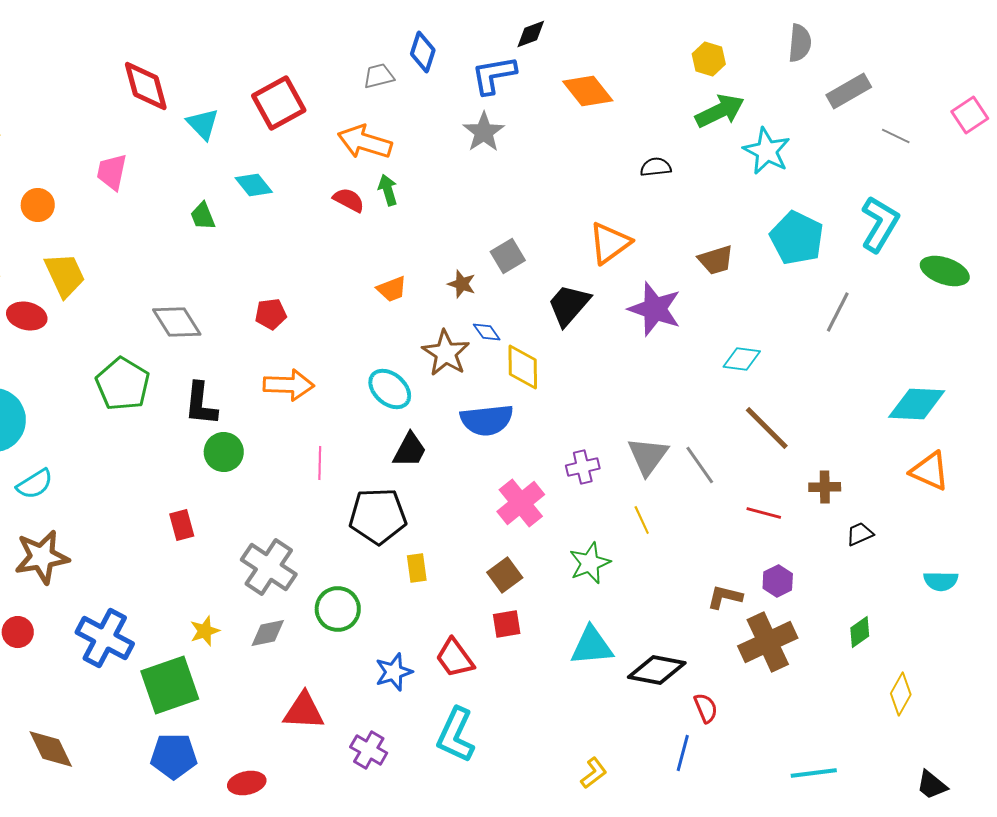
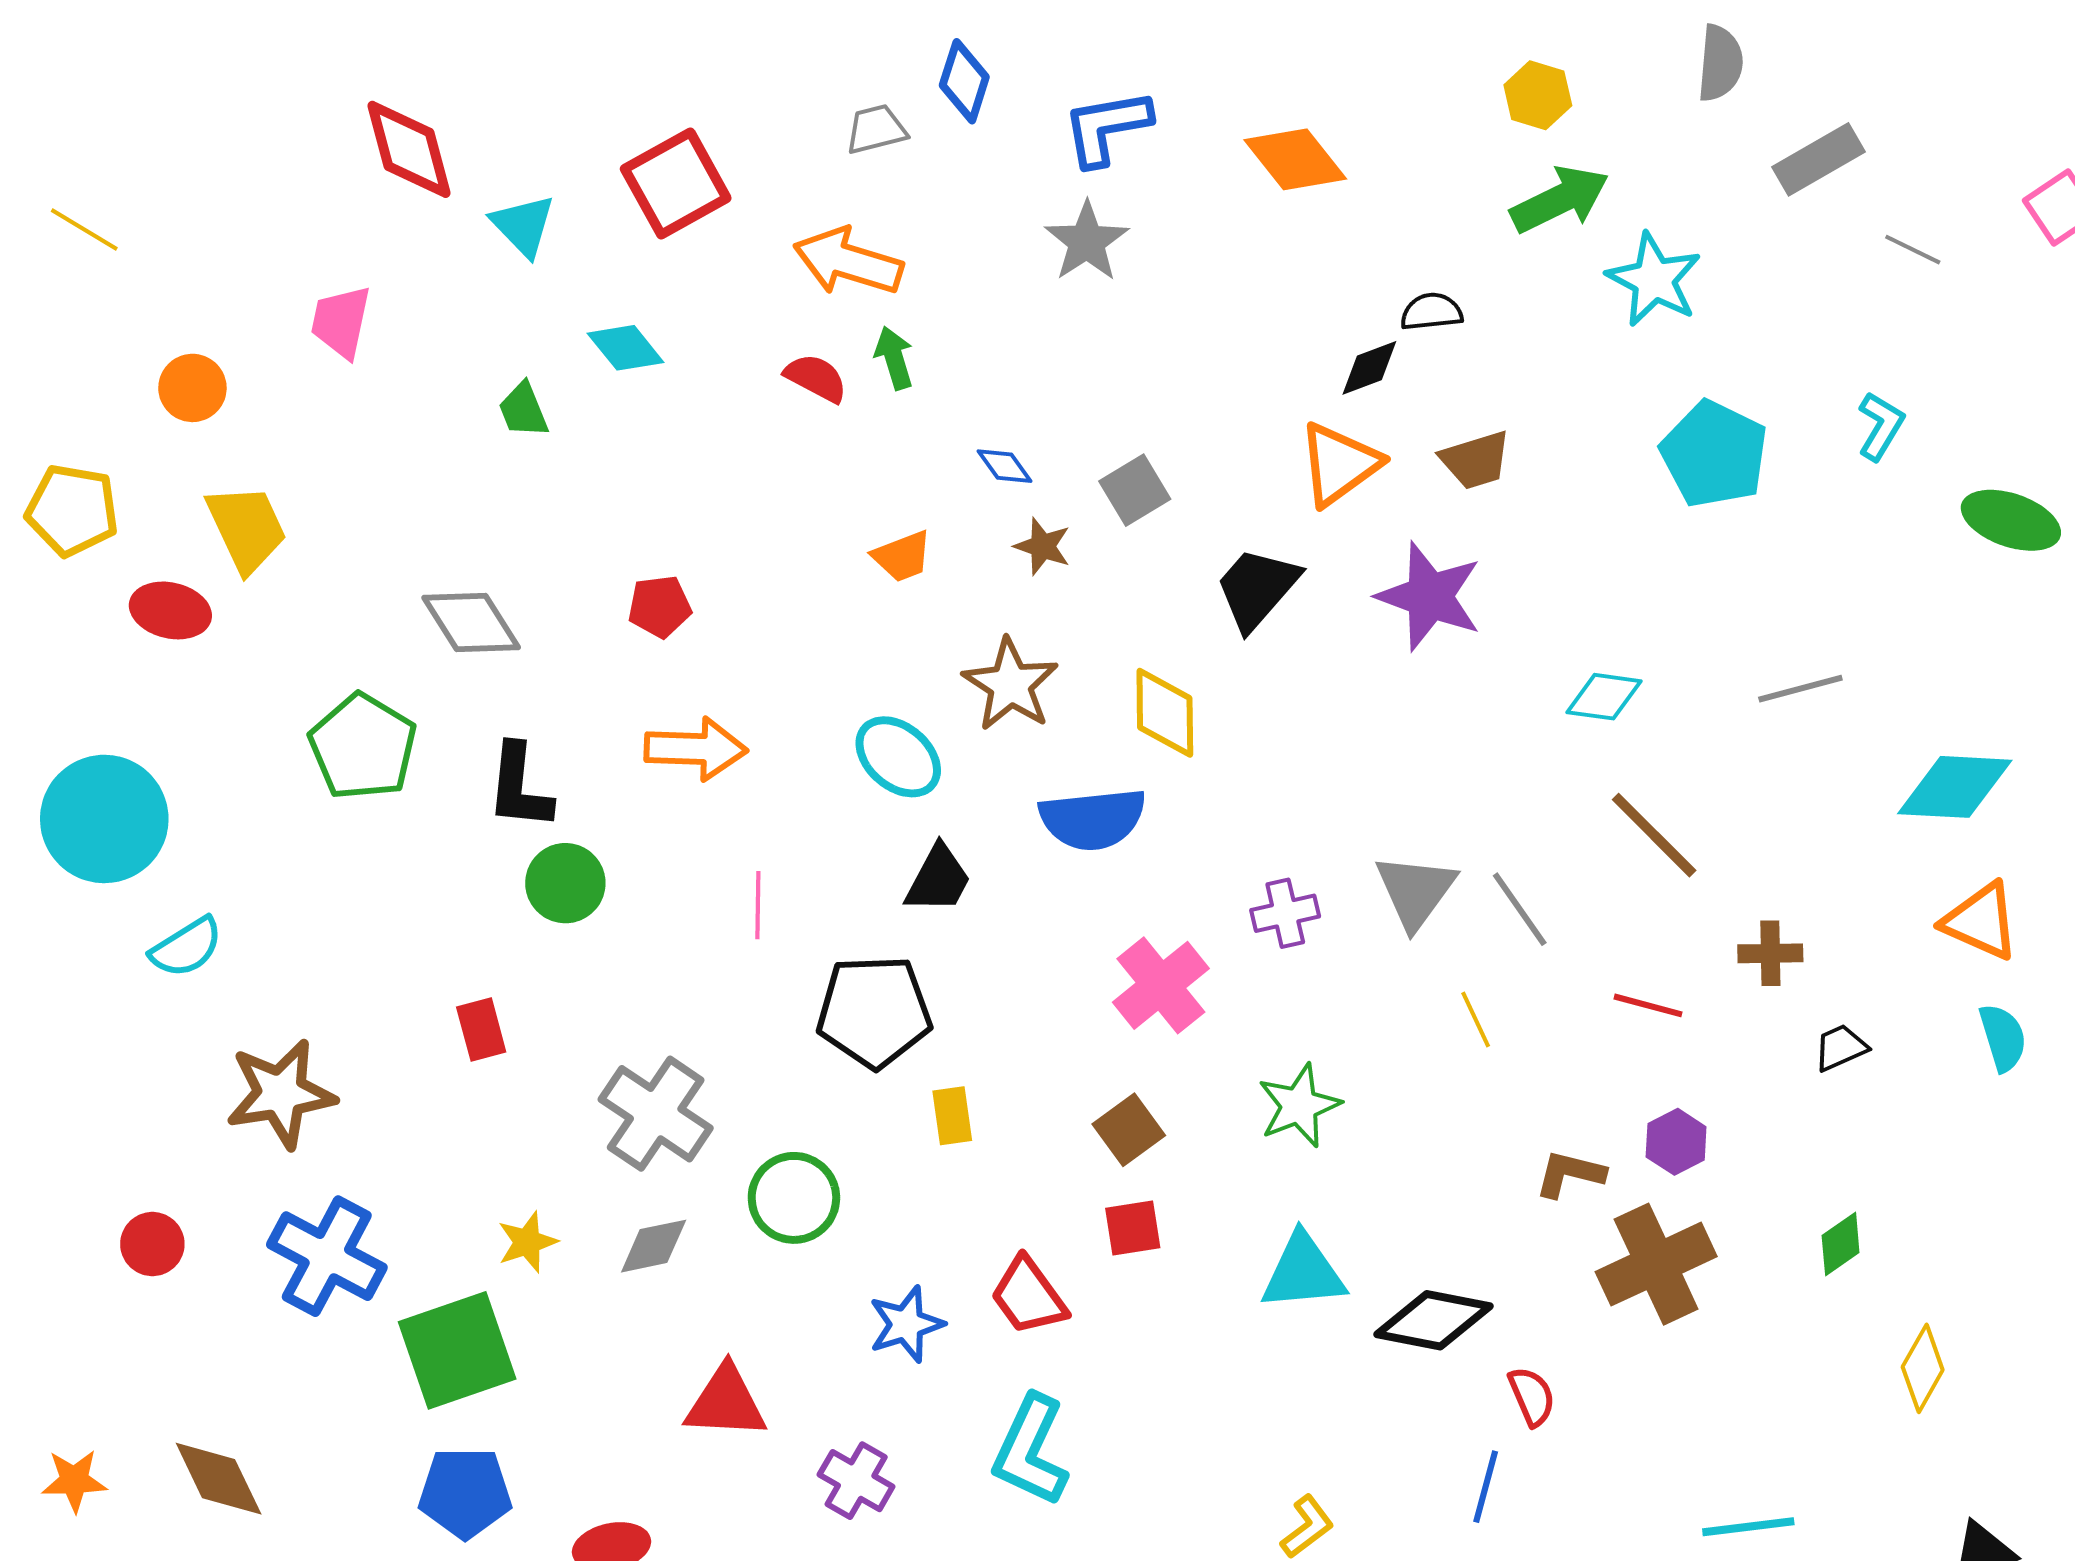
black diamond: (531, 34) -> (1369, 368), moved
cyan L-shape: (880, 224) -> (1881, 426), size x0.6
brown trapezoid: (716, 260) -> (1476, 460), moved
gray line: (838, 312) -> (1800, 689), moved, turned 48
blue diamond: (487, 332) -> (1004, 466), moved
yellow line: (642, 520) -> (1476, 1019), moved
brown star: (42, 557) -> (281, 1094), moved
cyan semicircle: (941, 581) -> (2003, 1038), moved, turned -108

